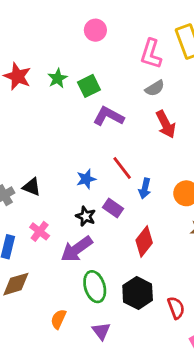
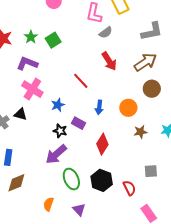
gray semicircle: (155, 88) -> (106, 32), moved
purple L-shape: (109, 116) -> (27, 63), moved
red line: (122, 168) -> (81, 81), moved
pink cross: (40, 231) -> (32, 89), moved, size x1.5

